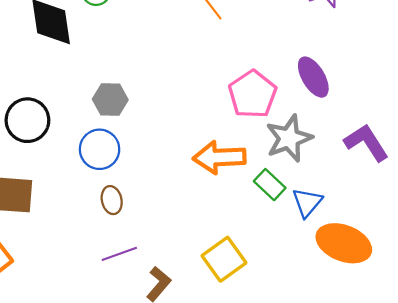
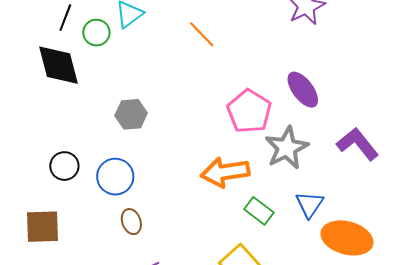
gray hexagon: (110, 99) -> (131, 114), moved
black circle: (27, 120) -> (64, 166), moved, size x0.7
green rectangle: (270, 185) -> (259, 211), moved

